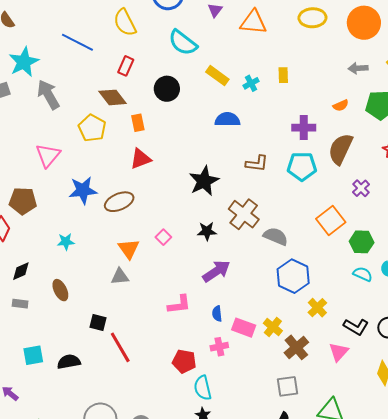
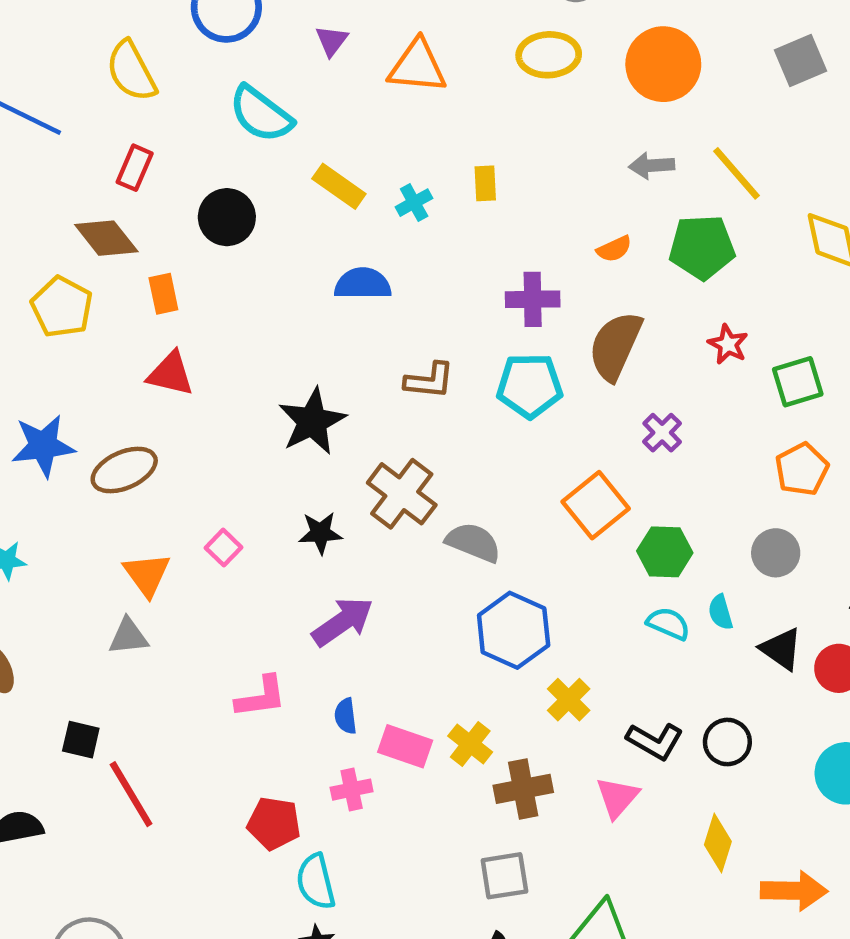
red triangle: (141, 159) -> (171, 374), turned 35
brown cross: (296, 347) -> (523, 789), turned 30

